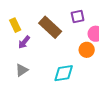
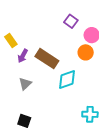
purple square: (78, 16) -> (71, 21), turned -32
brown rectangle: (50, 27) -> (47, 59), moved

